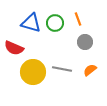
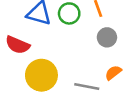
gray line: (62, 69) -> (87, 87), moved

